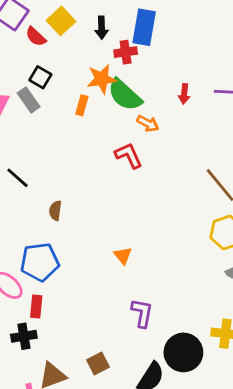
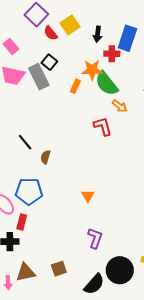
gray rectangle: (29, 100) -> (39, 77), size x1.4
black line: (18, 178) -> (25, 142), moved

